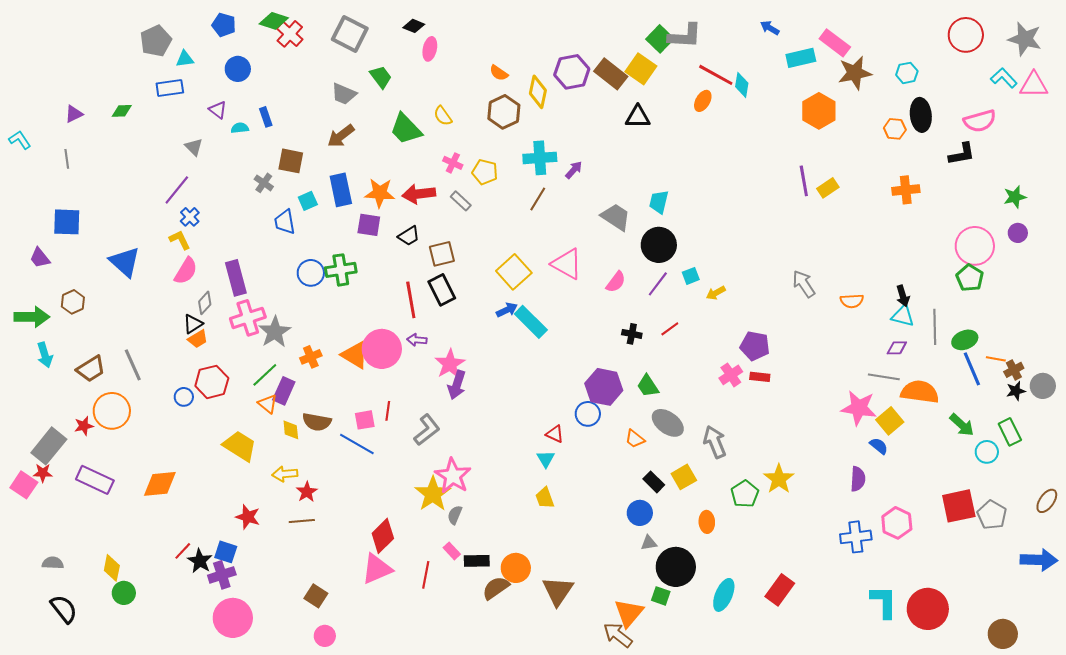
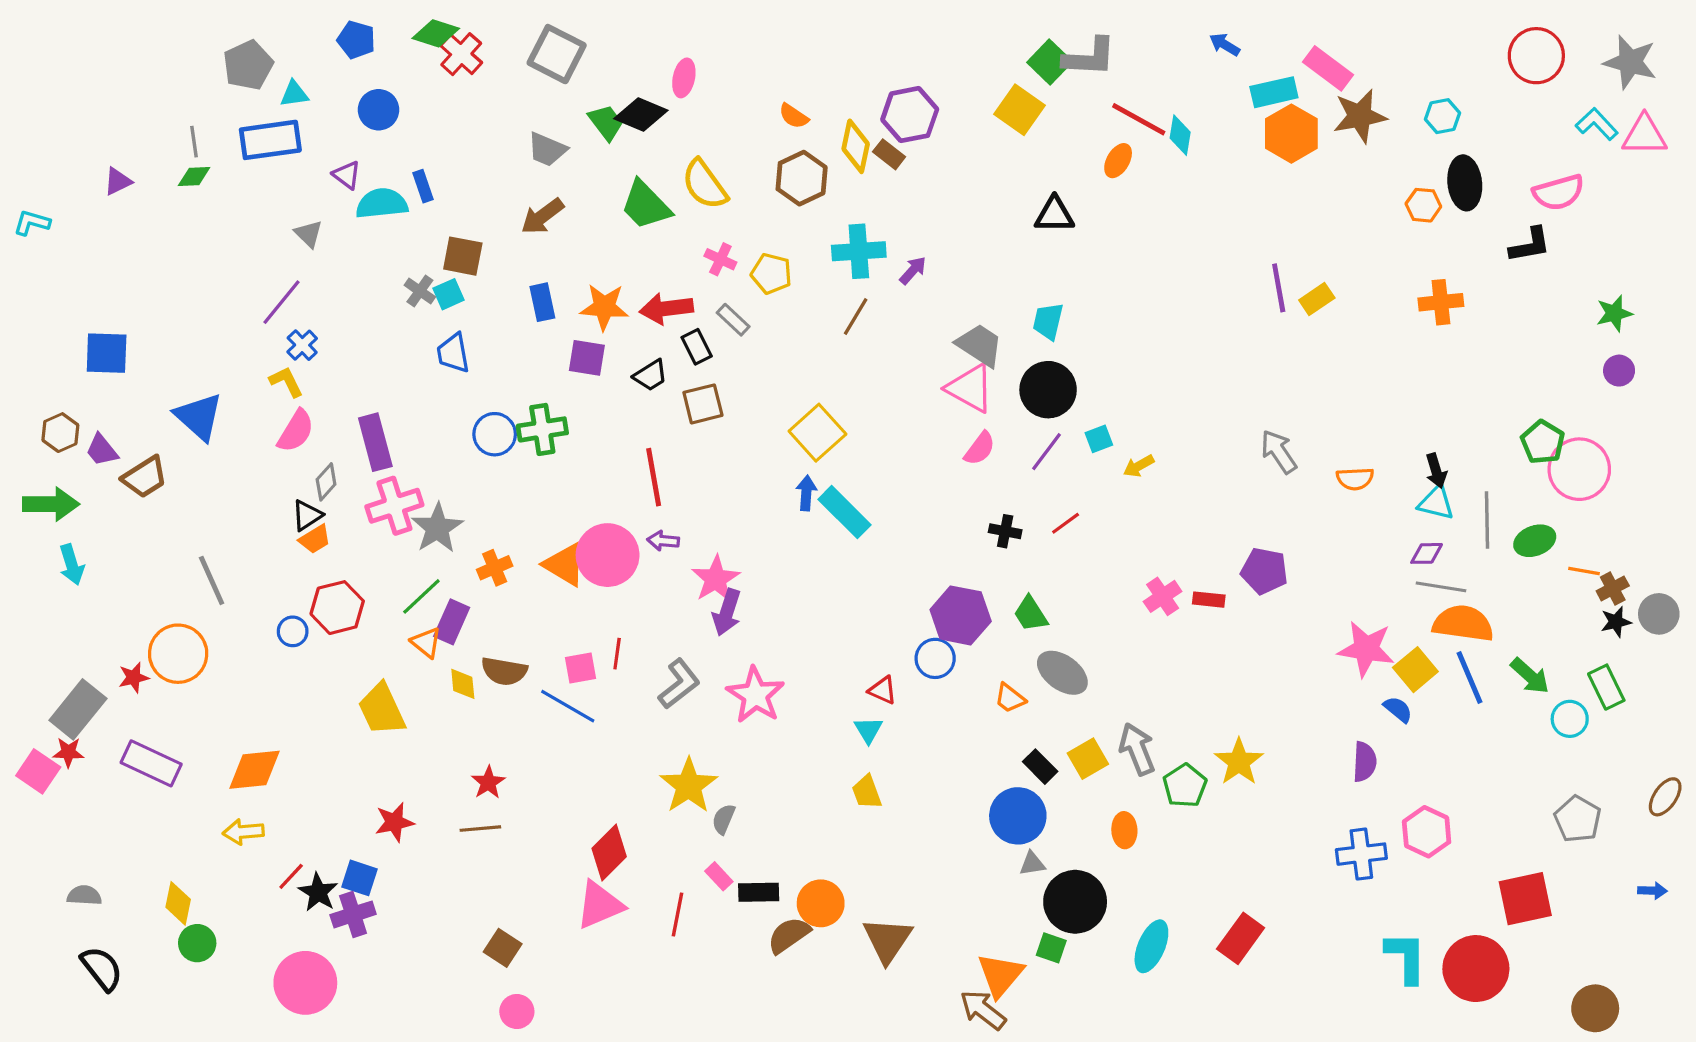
black diamond: (414, 26) -> (641, 115), moved, size x1.5
brown rectangle: (611, 74) -> (889, 154), moved, size x0.6
blue rectangle: (170, 88) -> (270, 140), size x1.4
orange hexagon: (819, 111) -> (1291, 134), moved
yellow semicircle: (443, 116) -> (705, 184), size x1.6
black triangle: (638, 117) -> (1054, 215), moved
cyan semicircle: (240, 128) -> (382, 204), size x1.8
cyan L-shape: (20, 140) -> (32, 223), turned -40
gray line: (67, 159) -> (194, 142), moved
blue rectangle: (341, 190) -> (542, 302), size x0.7
cyan square: (308, 201) -> (448, 294), moved
pink circle: (975, 246) -> (1579, 469), moved
purple trapezoid: (40, 258) -> (102, 450), moved
pink triangle: (567, 264) -> (970, 388), moved
black rectangle: (442, 290) -> (697, 347), moved, size x0.7
brown hexagon: (73, 302) -> (60, 433), moved
blue arrow: (507, 310) -> (806, 493), turned -60
purple pentagon: (755, 346) -> (1264, 571), moved
brown trapezoid: (91, 369) -> (145, 477), moved
blue line: (972, 369) -> (1470, 678), moved
gray line: (884, 377) -> (1441, 587), moved
gray arrow: (715, 442) -> (1137, 749), moved
yellow trapezoid: (240, 446) -> (382, 709), turned -147
yellow arrow: (285, 474) -> (243, 832), moved
pink star: (453, 476) -> (755, 695), moved
red square: (959, 506) -> (1525, 899), moved
blue circle: (640, 513) -> (1018, 816), size x1.4
red star: (248, 517) -> (394, 822), turned -30
blue arrow: (1039, 560) -> (1652, 891), size x0.5
pink circle: (233, 618) -> (305, 983), moved

